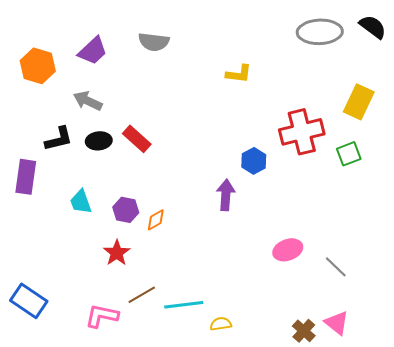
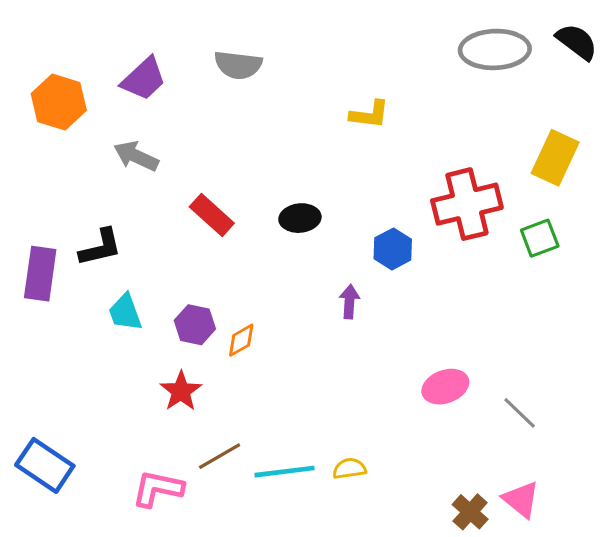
black L-shape: (59, 139) -> (101, 247), moved
black ellipse: (99, 141) -> (300, 218), moved
purple arrow: (226, 195) -> (349, 302), size x0.7
yellow semicircle: (221, 324) -> (349, 469), moved

